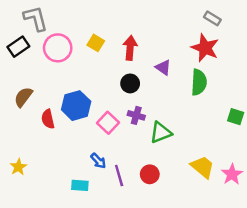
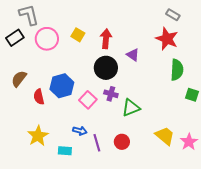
green semicircle: (199, 82) -> (177, 70), moved
black circle: (130, 83) -> (106, 68), size x1.5
blue arrow: (98, 161) -> (80, 131), turned -32
yellow star: (18, 167) -> (38, 136), moved, size x1.5

